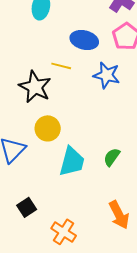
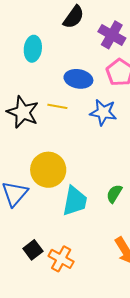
black star: (35, 87) -> (23, 112), moved
yellow circle: (48, 128) -> (48, 170), size x1.4
orange cross: (64, 232) -> (61, 259), moved

